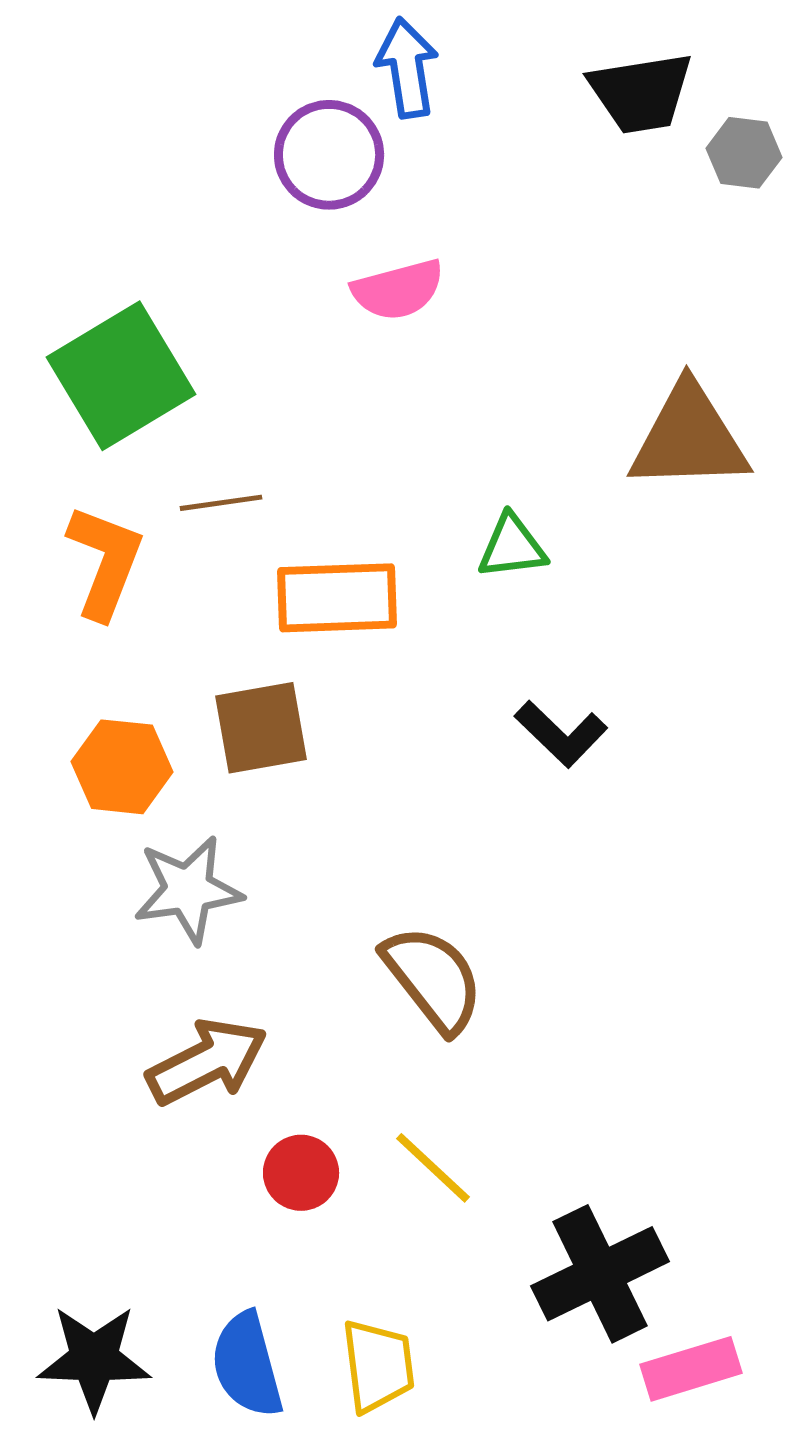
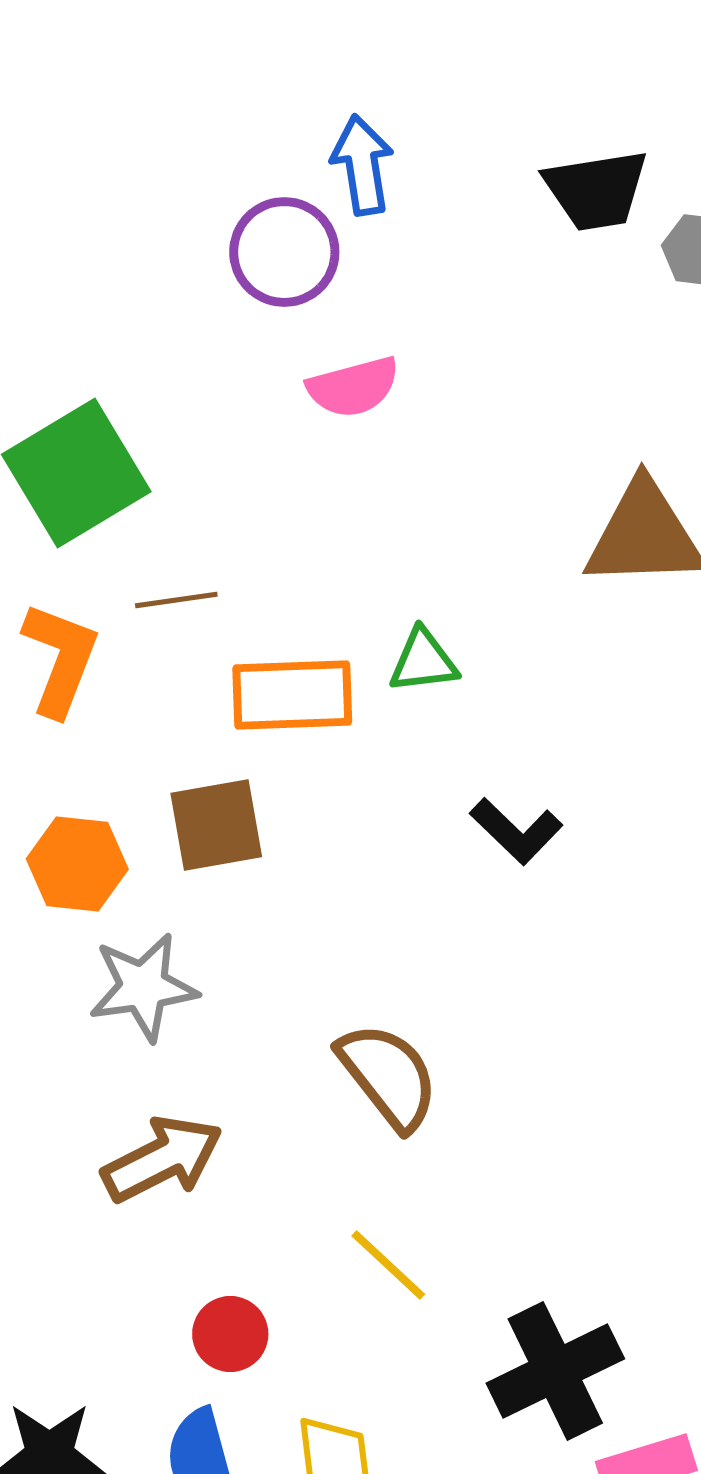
green triangle: (512, 547) -> (423, 661), moved
red circle: (301, 1173) -> (230, 1334), moved

